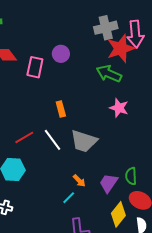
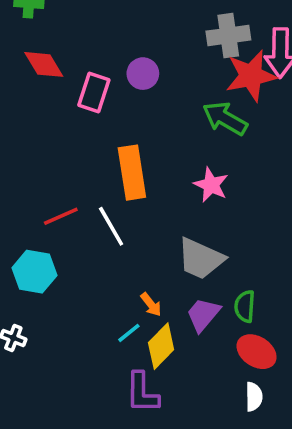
pink star: (119, 108) -> (211, 185), moved
orange rectangle: (61, 109) -> (132, 173), size x1.8
gray trapezoid: (84, 141) -> (201, 259), moved
yellow diamond: (118, 214) -> (161, 346), moved

